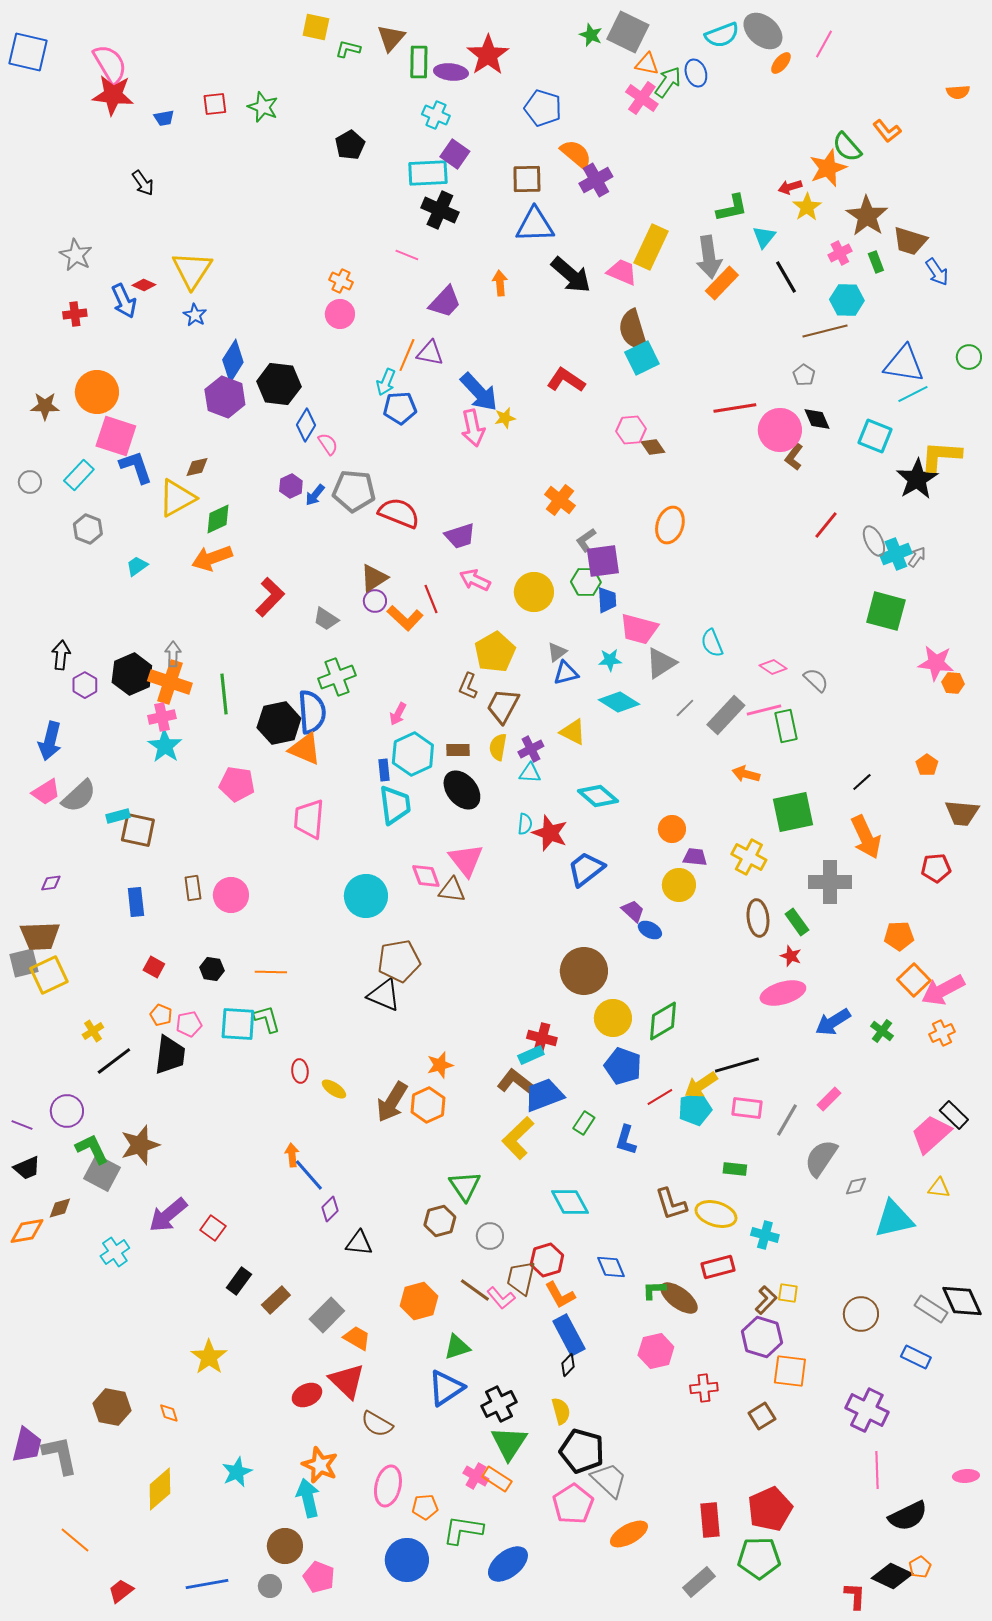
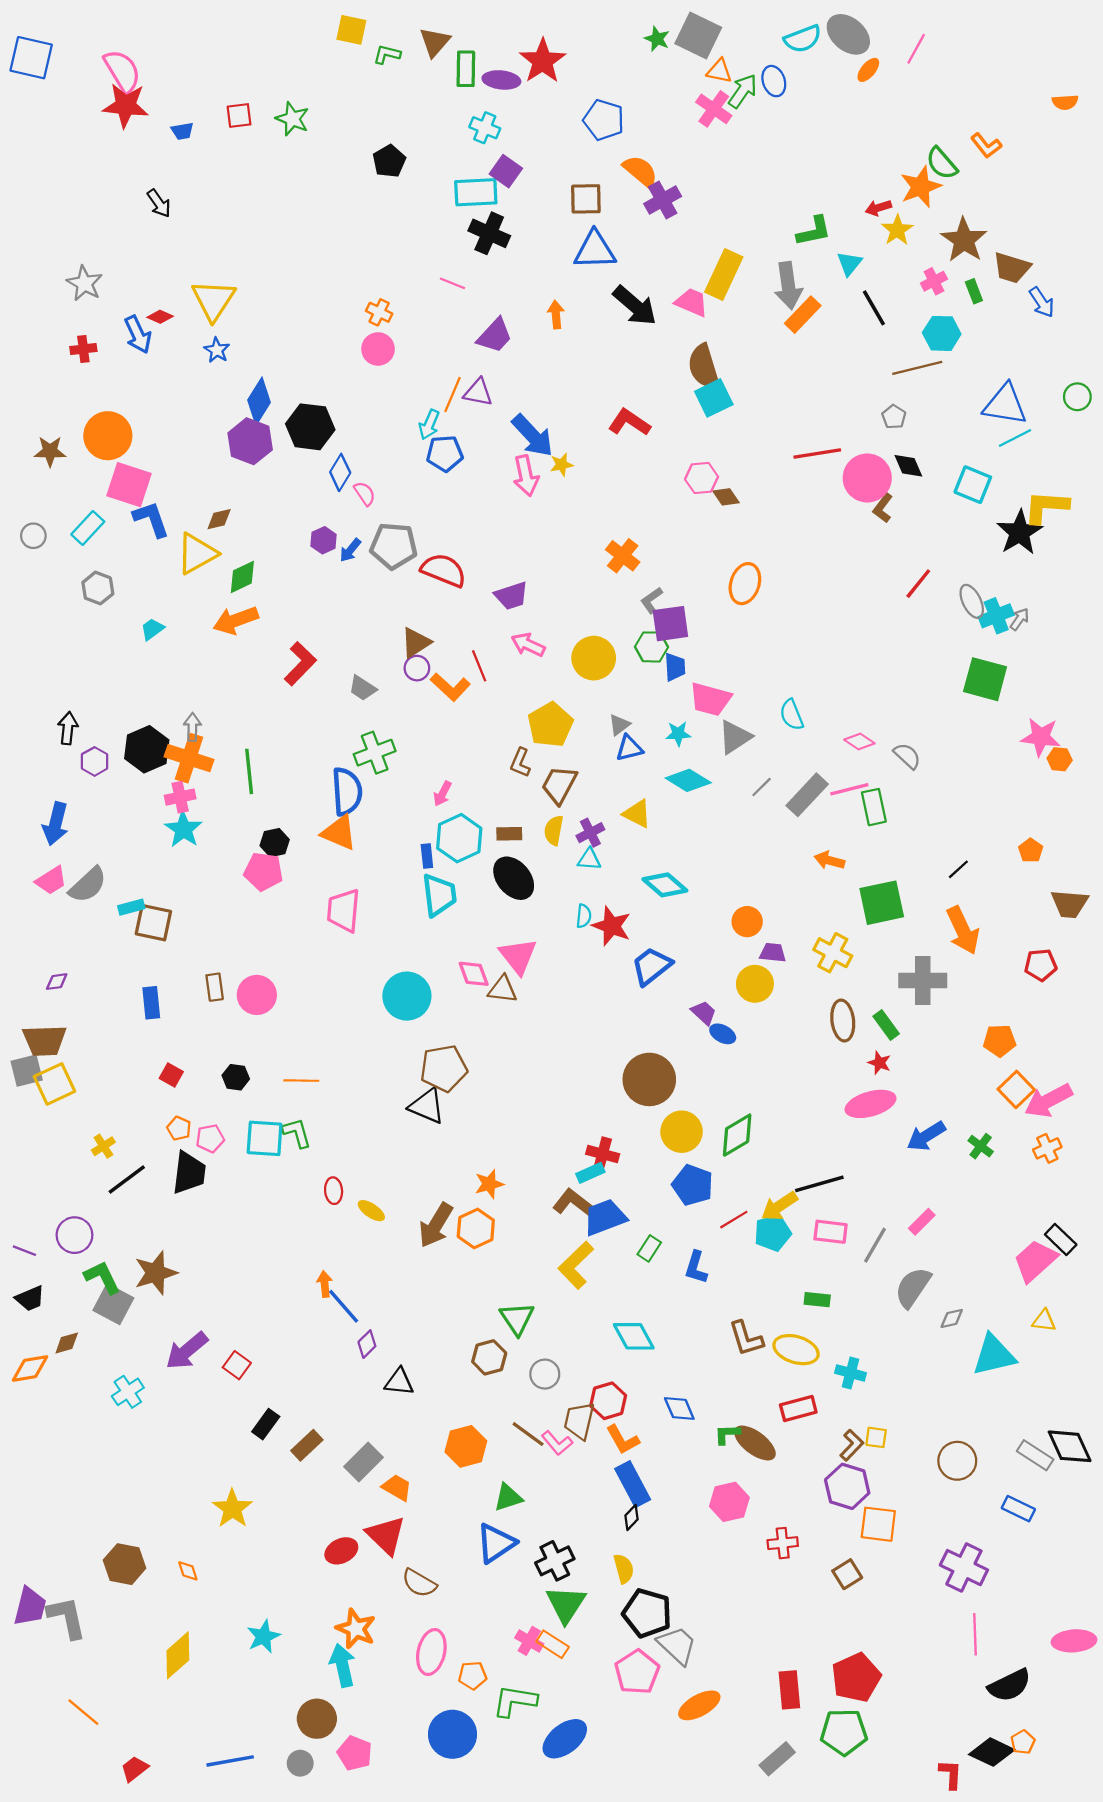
black hexagon: (279, 723) -> (275, 843), moved, size x0.6
pink ellipse: (966, 1476) -> (1074, 1641), size x1.5

